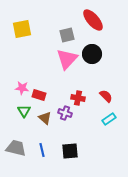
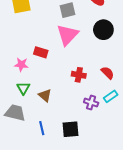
black circle: (92, 54) -> (103, 30), moved
red rectangle: (39, 95) -> (41, 52), moved
purple cross: (65, 113) -> (91, 103), moved
gray trapezoid: (16, 148) -> (15, 113), moved

